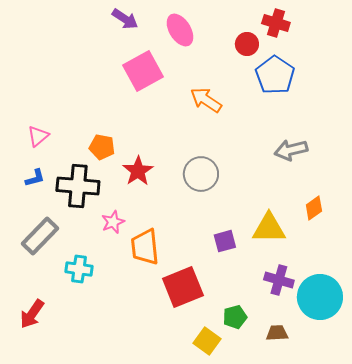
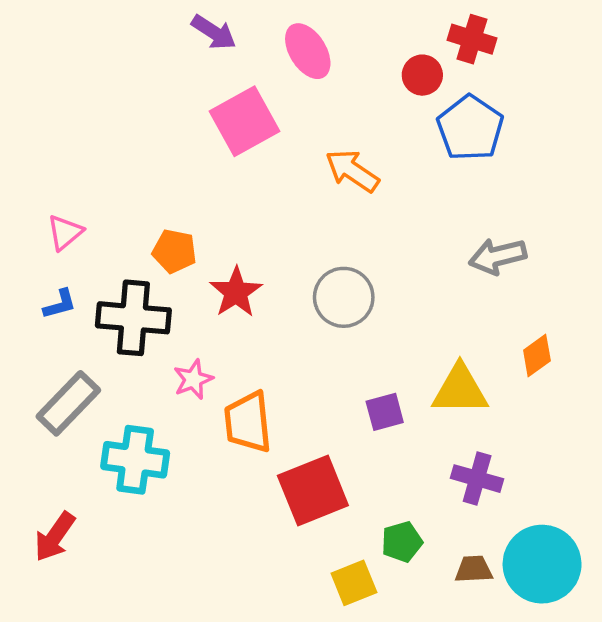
cyan cross: (79, 269) -> (135, 460), size x1.4
cyan circle: (320, 297) -> (542, 564), moved
yellow square: (207, 341) -> (354, 583), turned 32

